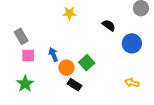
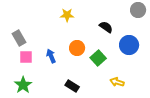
green square: (87, 63) -> (98, 58), moved
orange circle: (66, 68) -> (77, 48), moved
yellow arrow: (132, 83) -> (117, 82), moved

